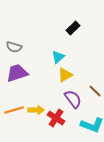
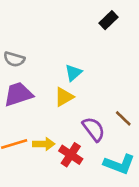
black rectangle: (73, 28) -> (108, 20), moved
yellow triangle: (65, 75) -> (64, 97), moved

